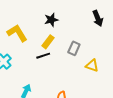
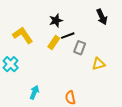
black line: (43, 56) -> (68, 36), moved
yellow triangle: (92, 65) -> (99, 64), turned -32

